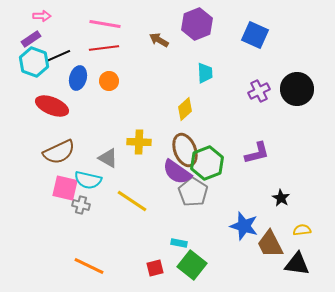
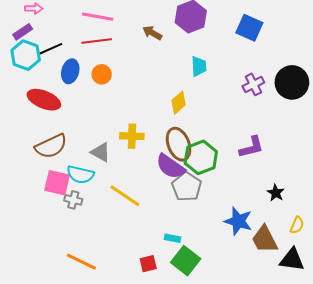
yellow semicircle: (302, 230) -> (297, 225), turned 120

